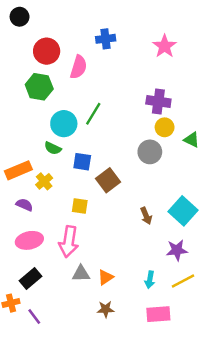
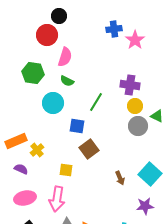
black circle: (20, 17) -> (59, 16), moved
blue cross: (106, 39) -> (114, 29), moved
red circle: (47, 51) -> (47, 35), moved
green line: (93, 114) -> (96, 102), moved
green semicircle: (53, 148) -> (67, 81), moved
gray circle: (150, 152) -> (138, 126), moved
blue square: (82, 162) -> (77, 126), moved

